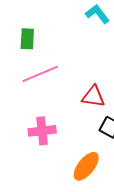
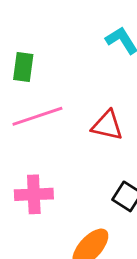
red triangle: (93, 97) -> (107, 125), moved

